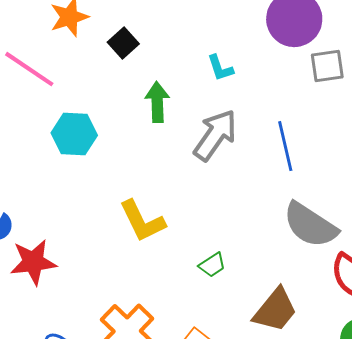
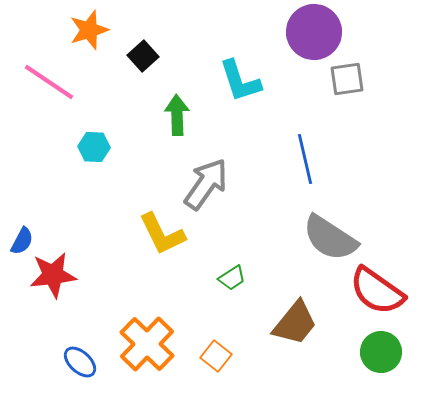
cyan L-shape: (220, 68) -> (240, 81), size x1.6
cyan hexagon: (74, 134) -> (94, 147), size x0.7
gray arrow: (215, 135) -> (206, 184), moved

